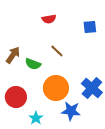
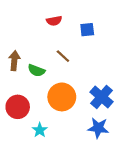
blue square: (90, 27) -> (87, 30), moved
brown arrow: (13, 55) -> (14, 61), turned -30
blue star: (71, 111) -> (98, 128), moved

